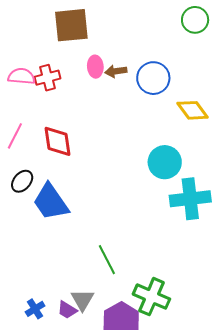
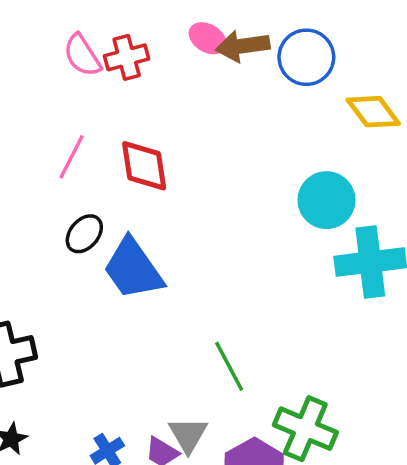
pink ellipse: (95, 67) -> (208, 38), turned -55
brown arrow: (116, 71) -> (243, 46), size x1.4
pink semicircle: (21, 76) -> (82, 55), turned -128

